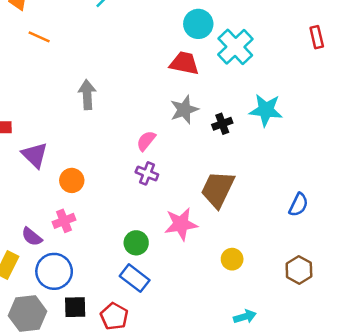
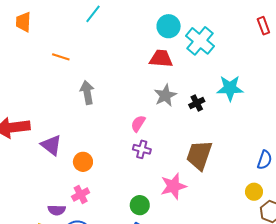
orange line: (39, 37) -> (61, 57), moved
purple semicircle: (32, 237) -> (57, 210), turned -30
yellow circle: (232, 259) -> (254, 192), moved

